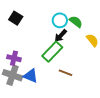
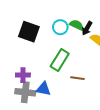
black square: (16, 18) -> (29, 32), moved, size x1.5
black arrow: (61, 36) -> (87, 28), moved

